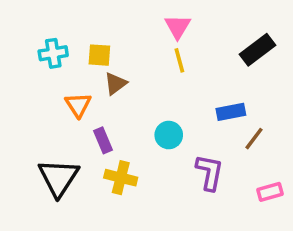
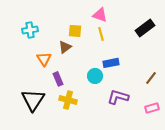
pink triangle: (178, 27) -> (100, 15), turned -42
yellow square: (99, 55) -> (75, 31), moved
blue rectangle: (231, 112) -> (111, 63), moved
brown line: (254, 139) -> (151, 78), moved
purple L-shape: (210, 172) -> (118, 97), turned -85

